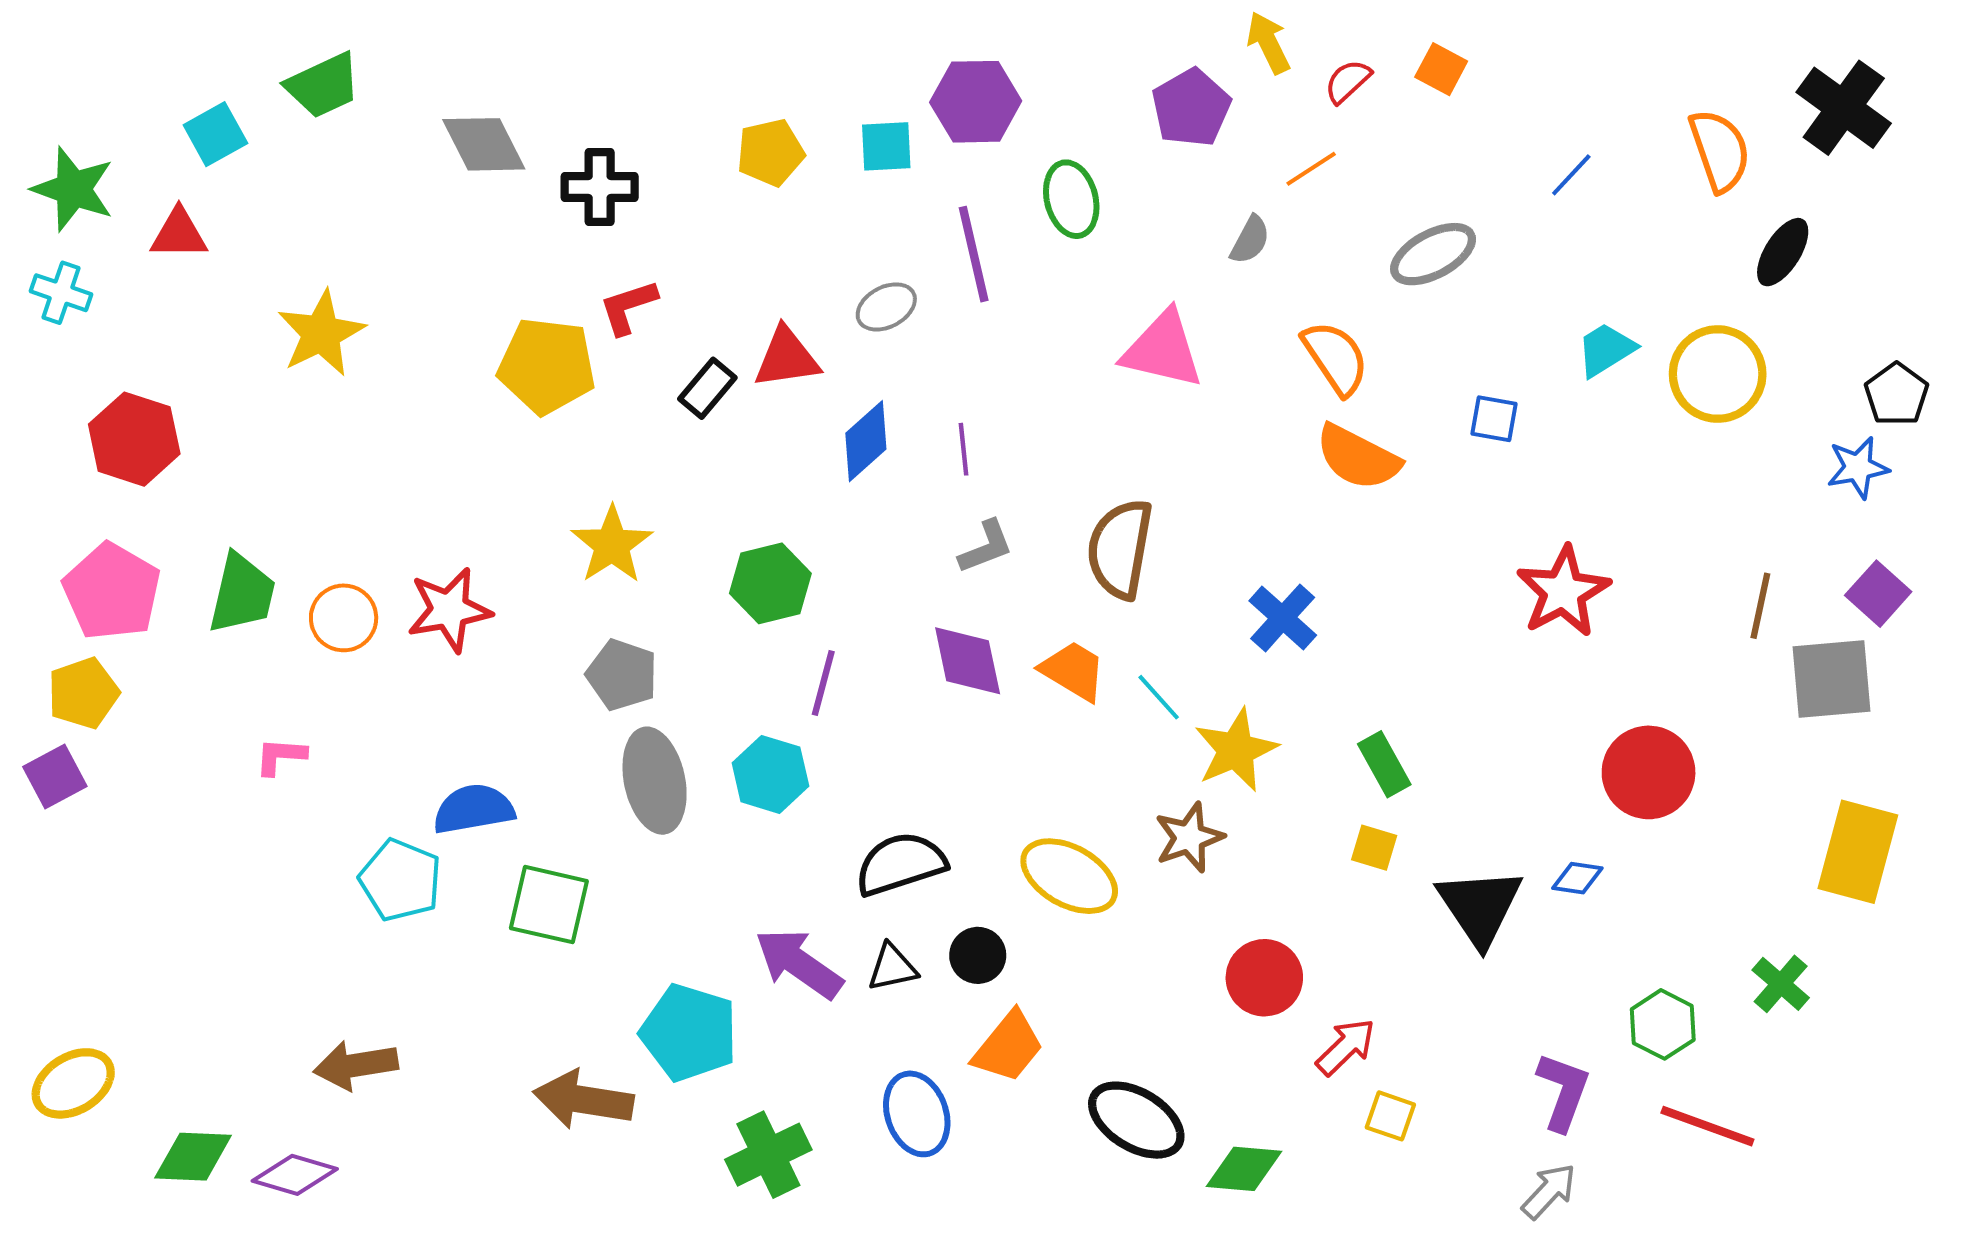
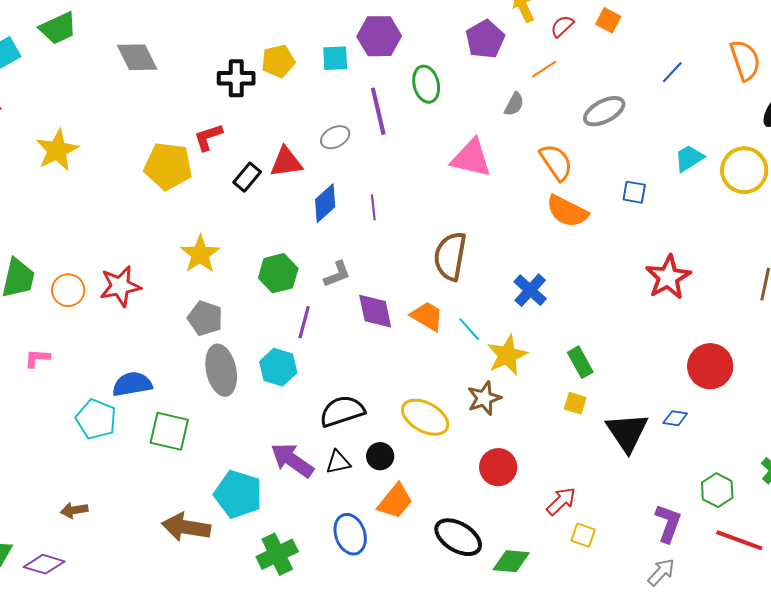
black cross: (600, 187) -> (236, 78), moved
gray L-shape: (986, 547) -> (337, 274), moved
red circle: (1264, 978) -> (498, 467), moved
brown arrow: (356, 1065) -> (74, 510), size x0.7

